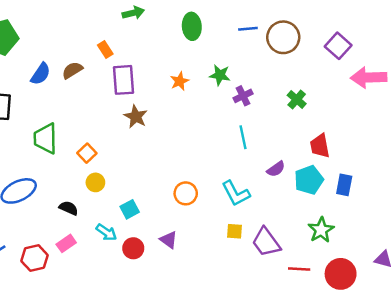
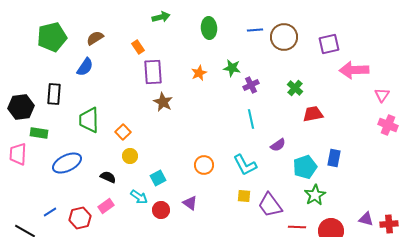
purple square: (338, 46) -> (329, 44), turned 35
brown semicircle: (72, 70) -> (95, 38), moved
red trapezoid: (320, 146) -> (313, 114), moved, turned 90
cyan pentagon: (309, 180) -> (305, 167), moved

